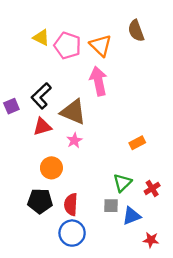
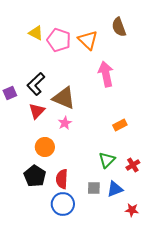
pink arrow: (98, 81) -> (106, 74), moved
red triangle: (42, 127) -> (37, 111), turned -30
black pentagon: (40, 201) -> (35, 176), turned 30
gray square: (111, 206) -> (94, 188), moved

